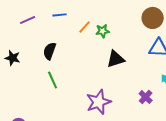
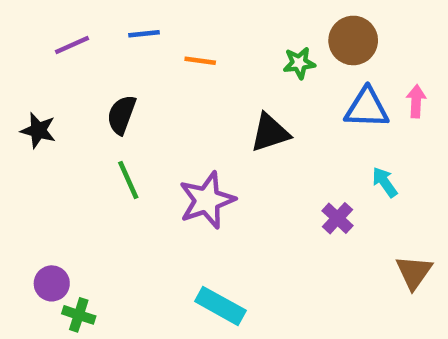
orange line: (85, 27) -> (200, 61), turned 56
green star: (103, 31) -> (299, 63), moved
purple star: (99, 102) -> (207, 200), moved

